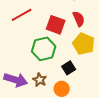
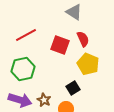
green hexagon: (44, 49) -> (23, 69), moved

